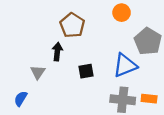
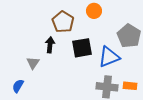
orange circle: (122, 13) -> (94, 11), moved
black square: (86, 71) -> (82, 48), moved, size x1.5

